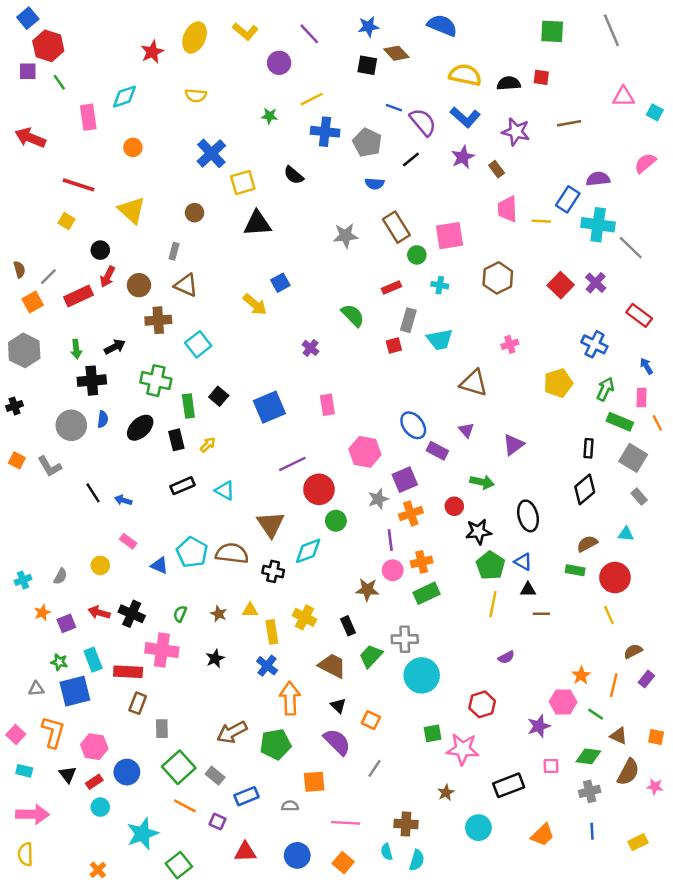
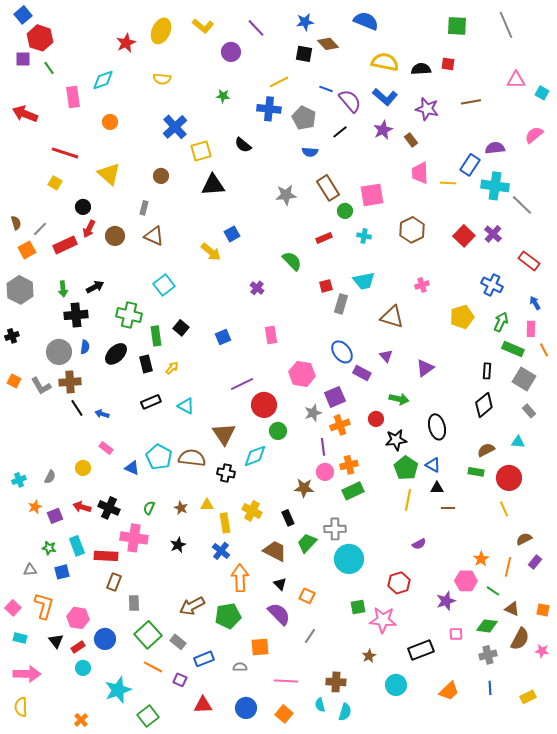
yellow line: (312, 99) -> (279, 82), moved
brown cross: (158, 320) -> (70, 382), moved
gray rectangle: (408, 320) -> (341, 304), moved
blue square: (269, 407) -> (223, 337), size x0.6
blue square: (75, 691) -> (62, 572), size x0.6

